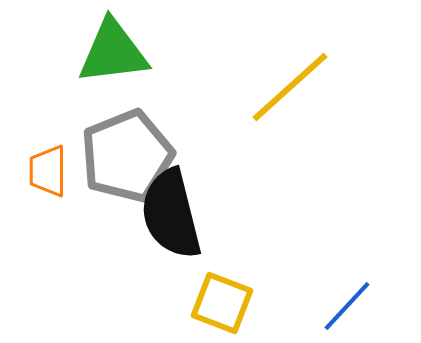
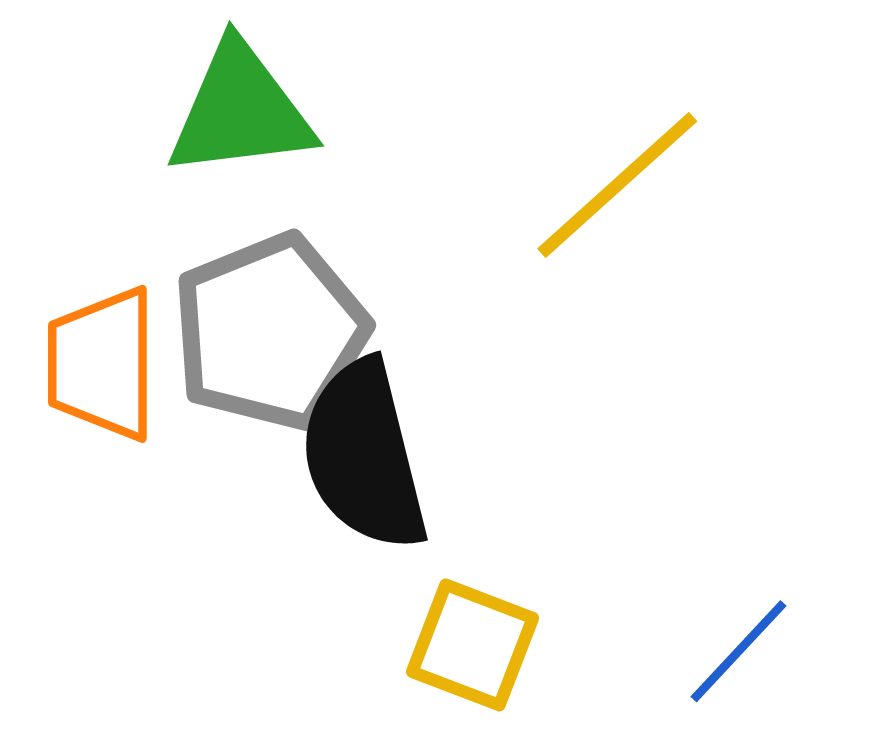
orange trapezoid: (48, 171) -> (102, 364), size x1.4

